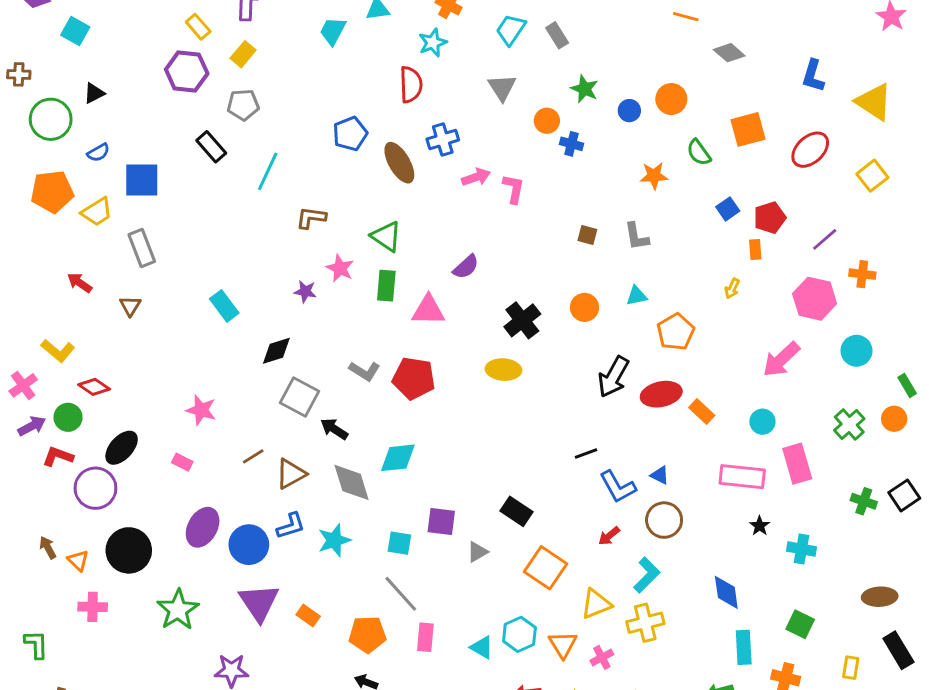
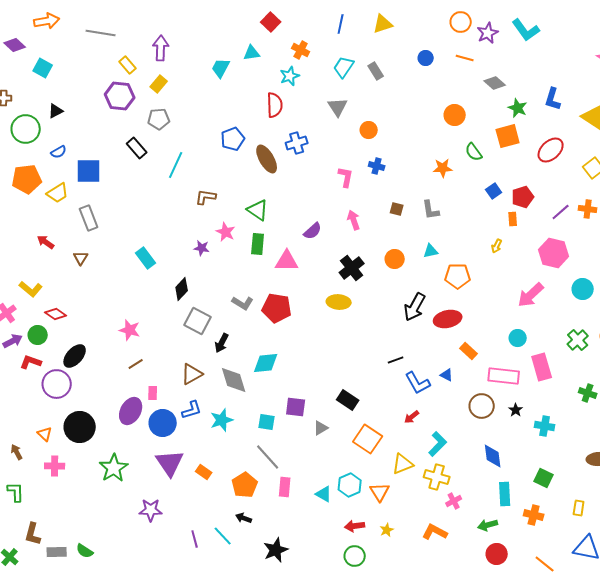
green star: (585, 89) -> (518, 108), moved
blue circle: (629, 111) -> (426, 58), moved
blue cross: (571, 144) -> (377, 166), moved
pink arrow: (476, 177) -> (354, 220), moved, turned -90
orange cross: (862, 274) -> (588, 209), moved
orange pentagon: (676, 332) -> (458, 276), turned 30
black diamond: (276, 351) -> (182, 289), turned -30
orange rectangle: (702, 412) -> (469, 351), moved
black arrow: (334, 429) -> (222, 343), turned -96
brown line: (253, 456) -> (136, 364), moved
pink rectangle: (182, 462) -> (153, 393), moved, turned 64
brown circle: (664, 520) -> (482, 406), moved
brown arrow: (48, 548) -> (17, 452), moved
yellow cross: (645, 623) -> (437, 477), turned 30
orange pentagon: (367, 634) -> (245, 485), turned -30
pink cross: (602, 657) -> (454, 501), moved

